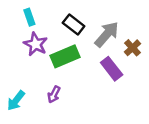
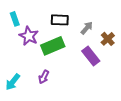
cyan rectangle: (29, 17) -> (15, 19), moved
black rectangle: (74, 25) -> (60, 20), turned -36
gray arrow: (107, 34) -> (87, 28), size x0.6

